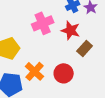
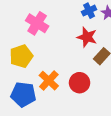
pink cross: (43, 23) -> (37, 23), moved, turned -35

